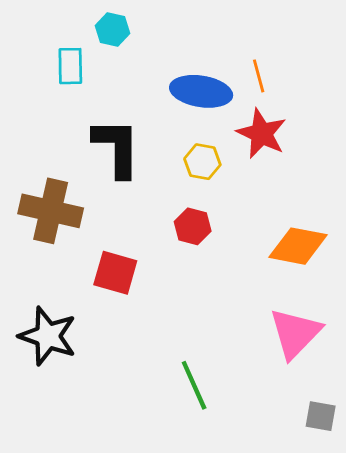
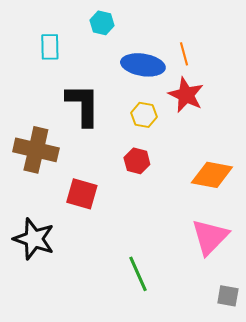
cyan hexagon: (112, 30) -> (102, 23), moved

